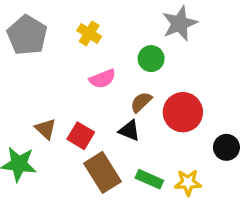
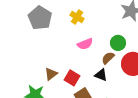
green circle: (151, 59) -> (118, 43), moved
brown triangle: (46, 129) -> (51, 74), turned 40

